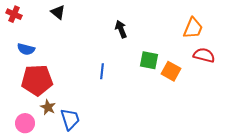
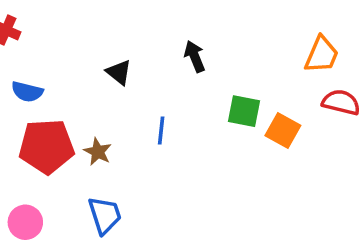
black triangle: (58, 12) -> (119, 72), moved
brown star: (48, 107) -> (98, 152), moved

